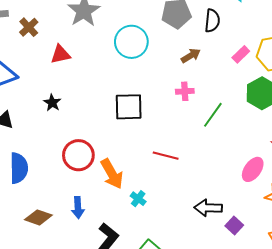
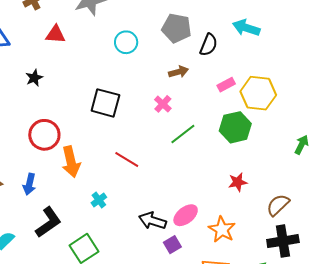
cyan circle: (131, 42) -> (126, 42), size x0.7
pink cross: (185, 91) -> (163, 104), turned 30
pink ellipse: (253, 169) -> (186, 215), moved
cyan cross: (138, 199) -> (99, 200), moved

